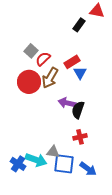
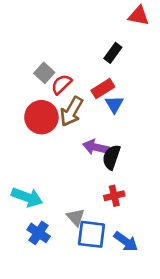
black rectangle: (79, 25) -> (113, 53), moved
gray triangle: (53, 152) -> (76, 217), turned 40
cyan arrow: (36, 160) -> (27, 197), moved
blue cross: (18, 164) -> (39, 233), moved

